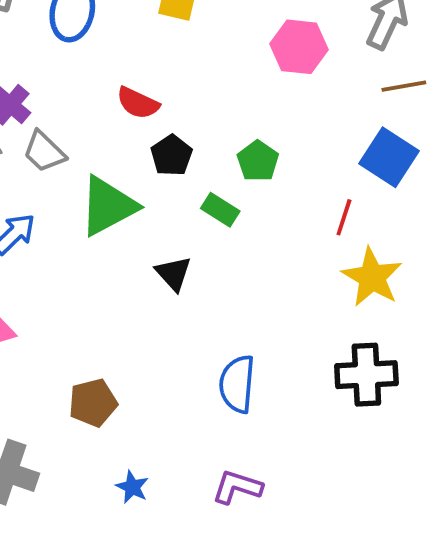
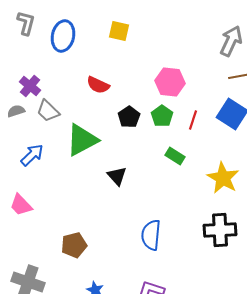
pink hexagon: (299, 47) -> (170, 82), moved
black pentagon: (172, 155) -> (129, 117), moved
green rectangle: (220, 210) -> (175, 156), moved
red line: (344, 217) -> (193, 120), moved

